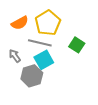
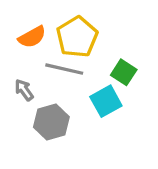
cyan square: (44, 60) -> (106, 101), moved

